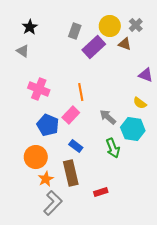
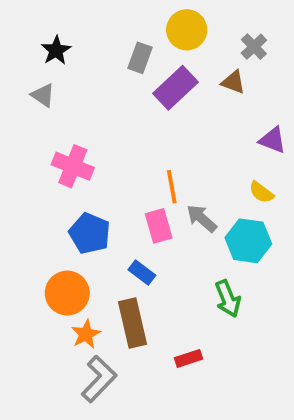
yellow circle: (110, 26) -> (187, 30), moved
orange line: (81, 92) -> (172, 187), moved
pink rectangle: (71, 115) -> (159, 226), moved, turned -60
green arrow: (113, 148) -> (228, 299), moved

